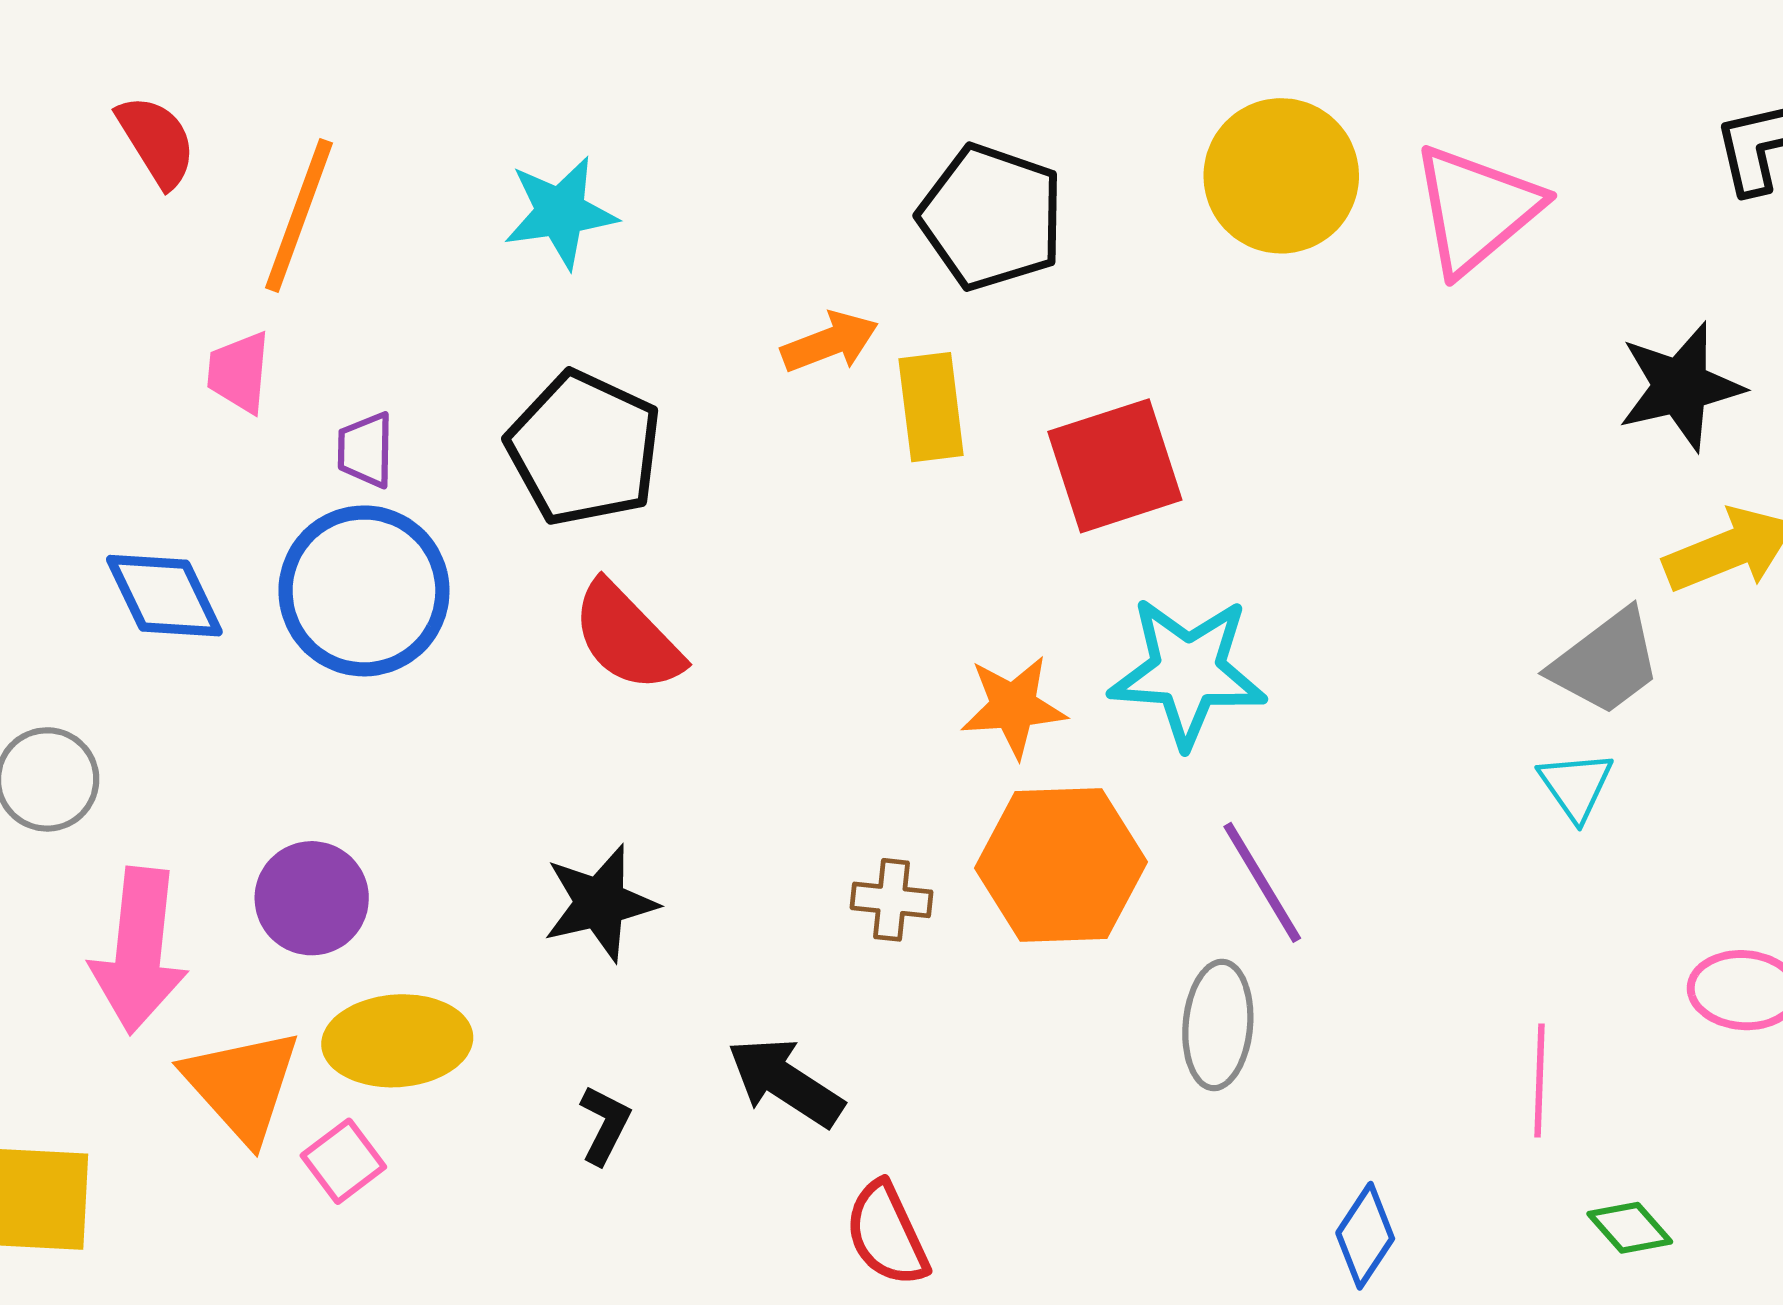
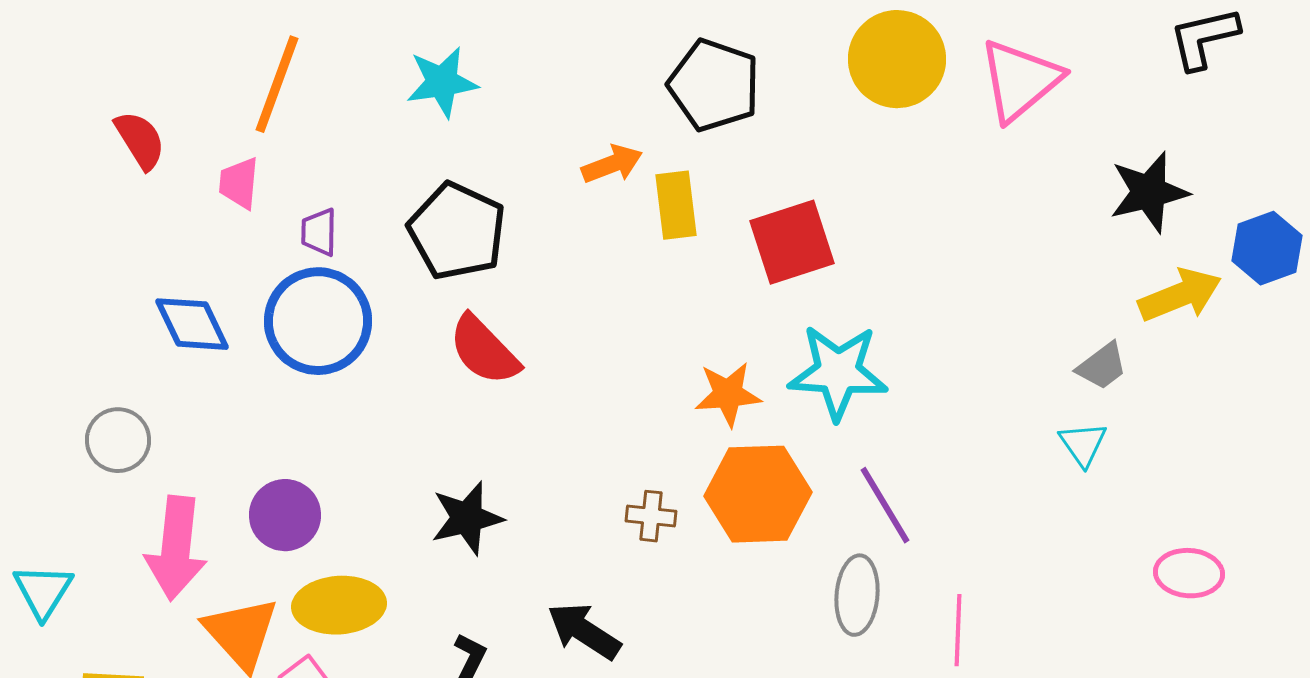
red semicircle: (156, 141) -> (140, 140), moved
gray trapezoid: (1606, 662) -> (1102, 366), size x0.7
pink line: (1539, 1080) -> (958, 630), moved

